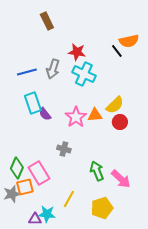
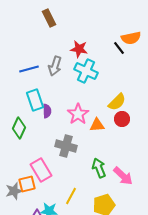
purple semicircle: (45, 114) -> (47, 111), turned -144
orange triangle: (95, 115) -> (97, 125), moved
gray cross: (64, 149) -> (66, 146), size x1.5
green diamond: (17, 168) -> (19, 128), moved

